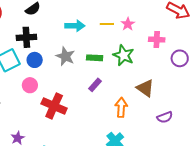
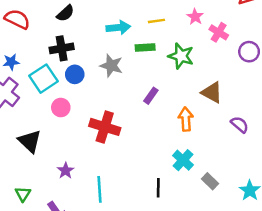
pink star: (128, 24) -> (195, 17), moved
pink cross: (157, 40) -> (219, 32), turned 35
green rectangle: (95, 58) -> (145, 47), moved
pink circle: (30, 85) -> (61, 108), moved
purple semicircle: (165, 117) -> (240, 125), turned -112

